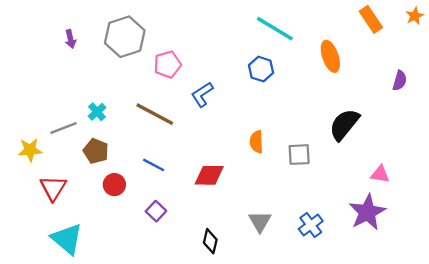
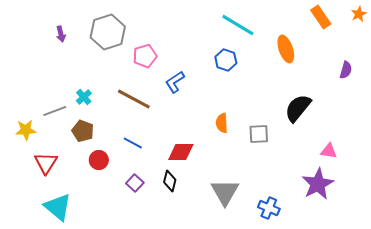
gray triangle: (260, 222) -> (225, 192), size x1.4
blue cross: (311, 225) -> (269, 208), moved, turned -30
black diamond: (210, 241) -> (170, 181), moved

